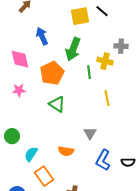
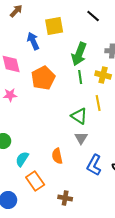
yellow square: (80, 16) -> (54, 26), moved
green arrow: (73, 49) -> (79, 54), moved
yellow cross: (105, 61) -> (103, 75), moved
green triangle: (57, 104) -> (79, 116), moved
orange semicircle: (66, 151) -> (57, 156), turned 70

